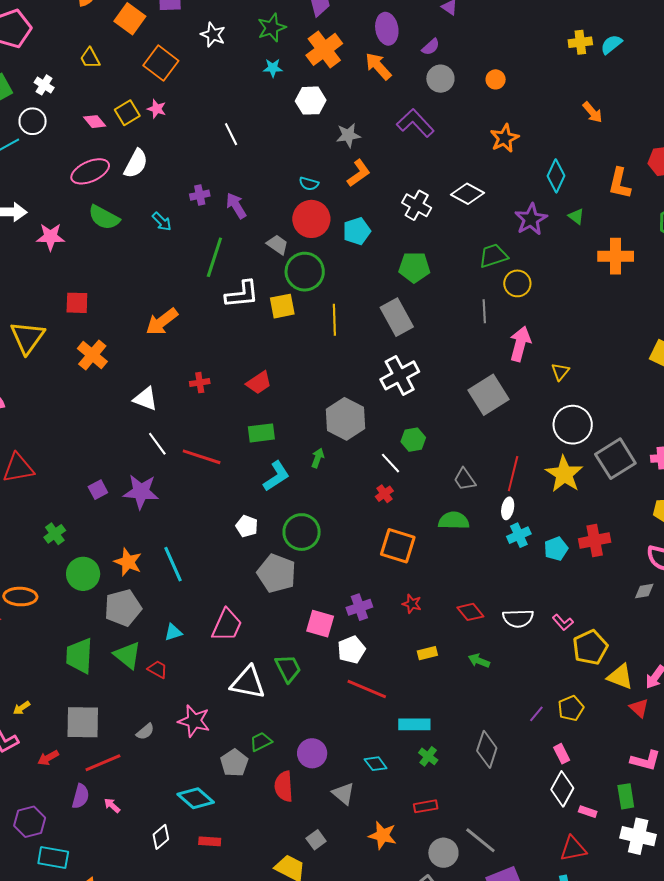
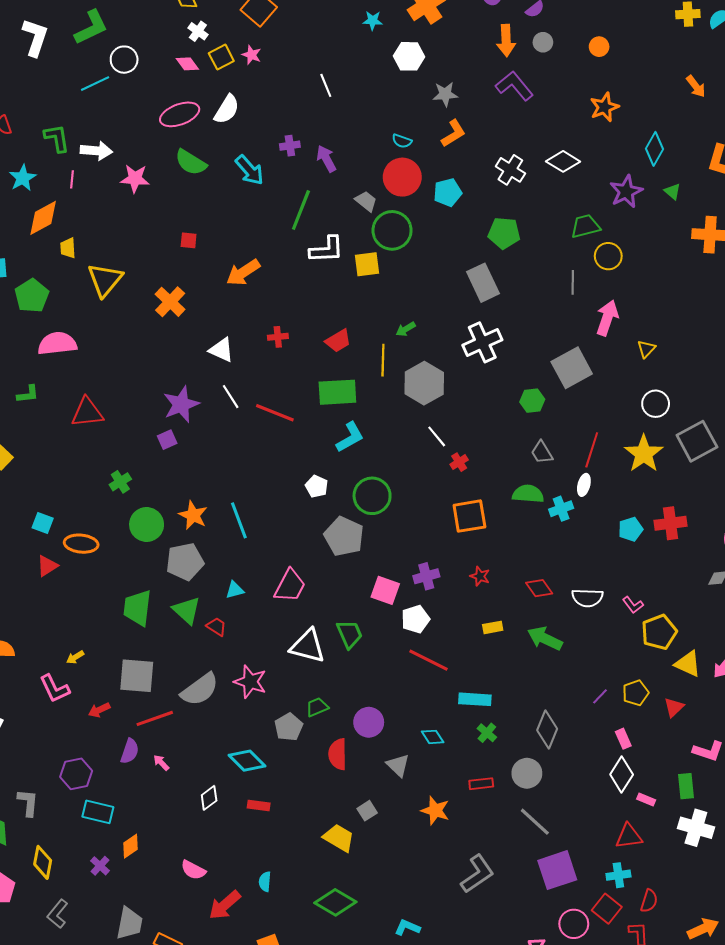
orange arrow: (378, 66) -> (506, 40), moved, turned -144
gray circle: (440, 79) -> (543, 42), size x0.7
white cross: (44, 85) -> (198, 31), moved
cyan arrow: (162, 222) -> (250, 170), size x1.5
red square: (77, 303) -> (189, 240), moved, size x0.7
yellow line: (334, 320) -> (383, 360), moved
white circle: (573, 425) -> (656, 404), size x0.7
green rectangle: (261, 433) -> (337, 392), size x1.4
green hexagon: (413, 440) -> (532, 401), moved
green arrow: (318, 458) -> (406, 329), moved, turned -144
white line: (391, 463) -> (437, 436), moved
purple star: (141, 492) -> (181, 404), moved, turned -30
cyan cross: (519, 535) -> (561, 509), moved
orange square: (398, 546) -> (469, 516), turned -30
green arrow: (479, 661) -> (545, 638), size x1.6
red triangle: (639, 708) -> (674, 707), moved, turned 30
gray semicircle: (145, 732) -> (200, 689), size x2.0
gray circle: (443, 853) -> (527, 773), moved

